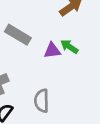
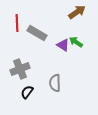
purple triangle: (52, 51) -> (63, 45), turned 40

